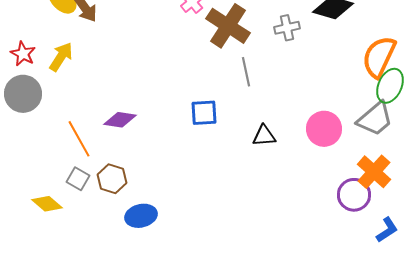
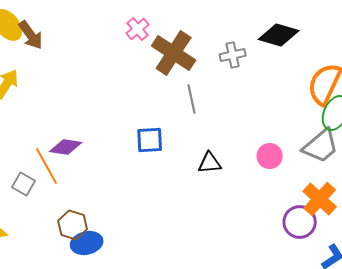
pink circle: (324, 129) -> (270, 156), size x0.7
orange line: (79, 139) -> (47, 166), moved
gray square: (78, 179) -> (24, 184), moved
brown hexagon: (112, 179) -> (73, 225), moved

